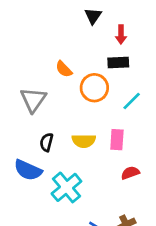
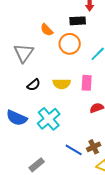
black rectangle: (118, 62) -> (78, 21), moved
black semicircle: (47, 142) -> (34, 85), turned -144
blue semicircle: (28, 170) -> (17, 118), moved

